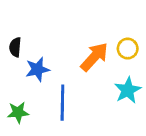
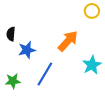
yellow circle: (128, 49) -> (92, 11), moved
blue line: (62, 103) -> (45, 74), turned 30

